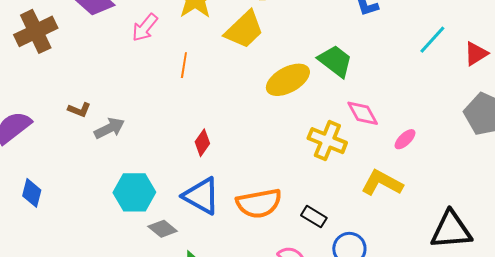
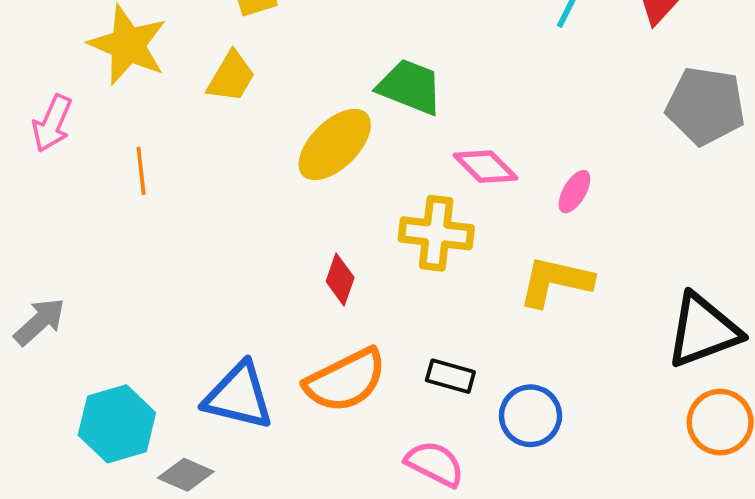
yellow trapezoid: (244, 30) -> (231, 77), size x0.7
red diamond: (202, 143) -> (340, 279), moved

